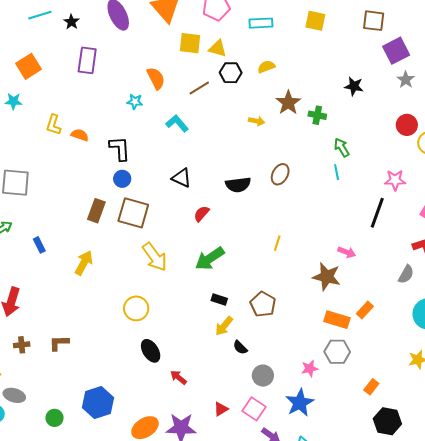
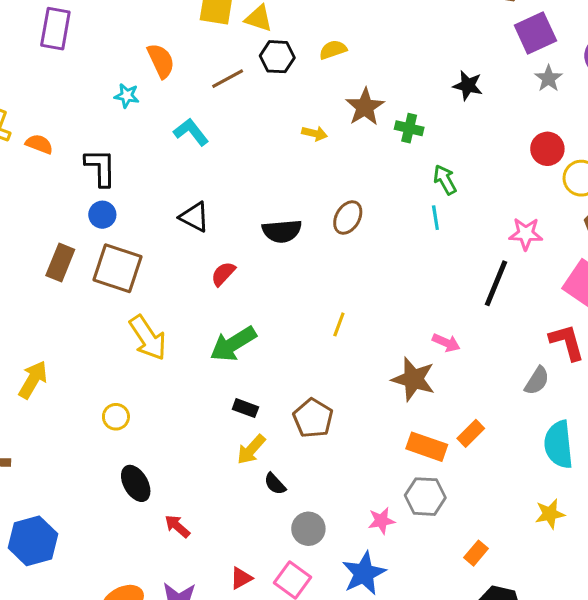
yellow arrow: (84, 263) -> (33, 380), moved
yellow circle: (136, 308) -> (116, 417), size x0.7
blue hexagon: (98, 403) -> (33, 541), moved

